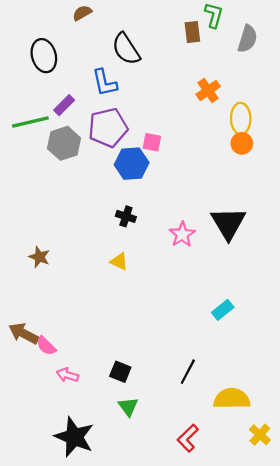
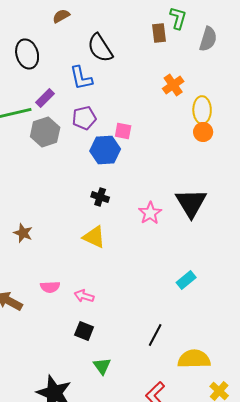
purple pentagon: (108, 128) -> (84, 118), size x0.7
yellow triangle: (119, 261) -> (94, 237), size x1.4
pink semicircle: (46, 346) -> (50, 287), moved, turned -48
black square: (120, 372) -> (84, 331), moved
pink arrow: (67, 375) -> (84, 296), moved

